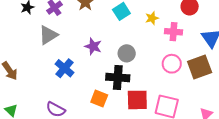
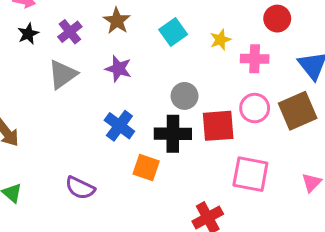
purple star: (93, 46) -> (118, 69), moved
blue cross: (64, 68) -> (119, 126), moved
red square: (137, 100) -> (218, 126), moved

